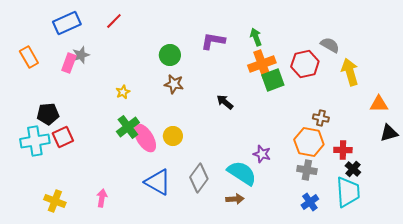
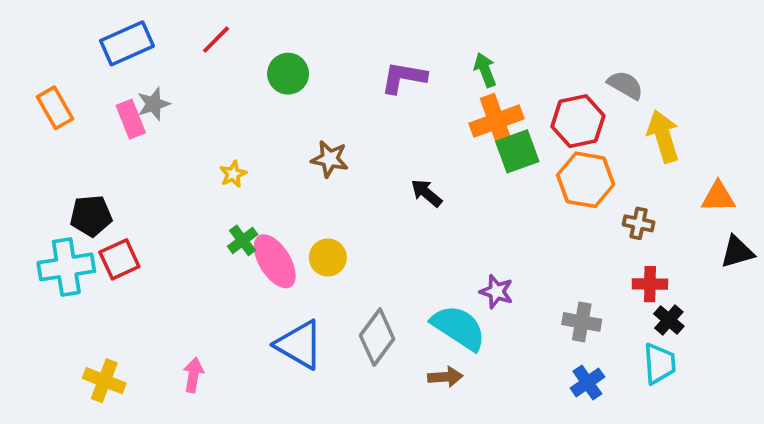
green circle: (170, 55) -> (288, 74), moved
pink rectangle: (69, 63) -> (131, 119), turned -42
brown cross: (321, 118) -> (639, 223), moved
green cross: (128, 127) -> (243, 240), size x0.7
orange hexagon: (309, 142) -> (586, 180), moved
cyan trapezoid: (348, 192) -> (659, 364), size x0.7

